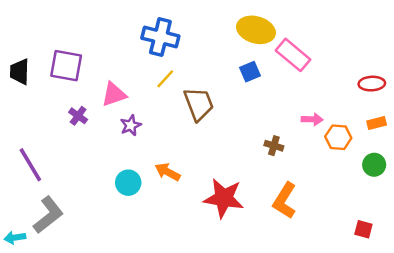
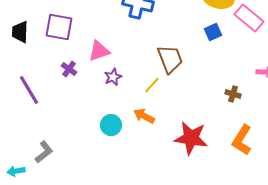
yellow line: (165, 79) -> (152, 85), moved
purple line: (30, 165) -> (29, 90), moved
gray L-shape: (48, 215) -> (44, 152), size x0.7

